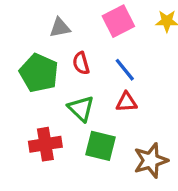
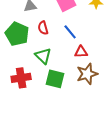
red triangle: (126, 102) -> (81, 52), moved
brown star: (151, 160) -> (87, 74), moved

